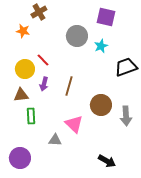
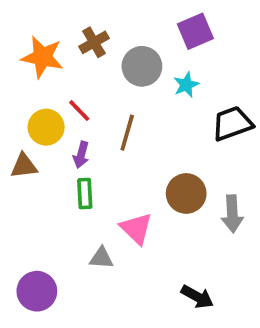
brown cross: (39, 12) -> (94, 42), moved
purple square: (106, 17) -> (195, 31), turned -36
orange star: (23, 31) -> (42, 57), size x1.6
brown line: (69, 86) -> (127, 133), moved
brown triangle: (21, 95) -> (24, 166), moved
green rectangle: (31, 116) -> (85, 193), moved

